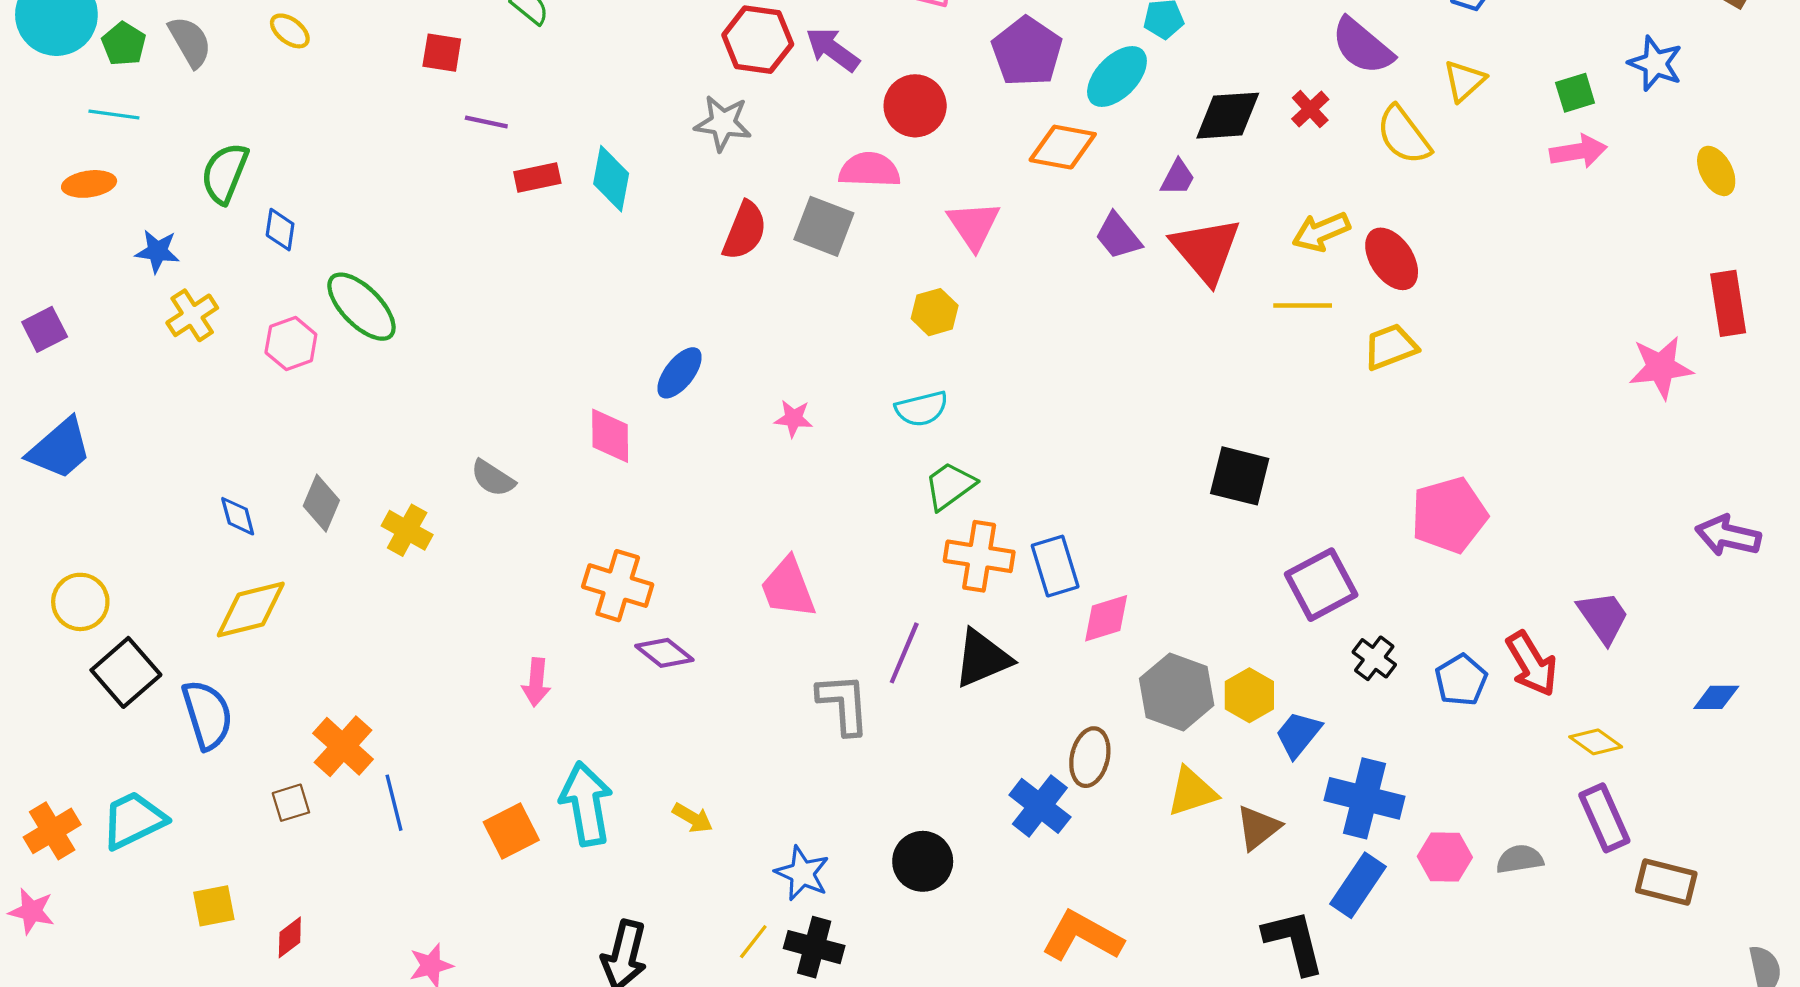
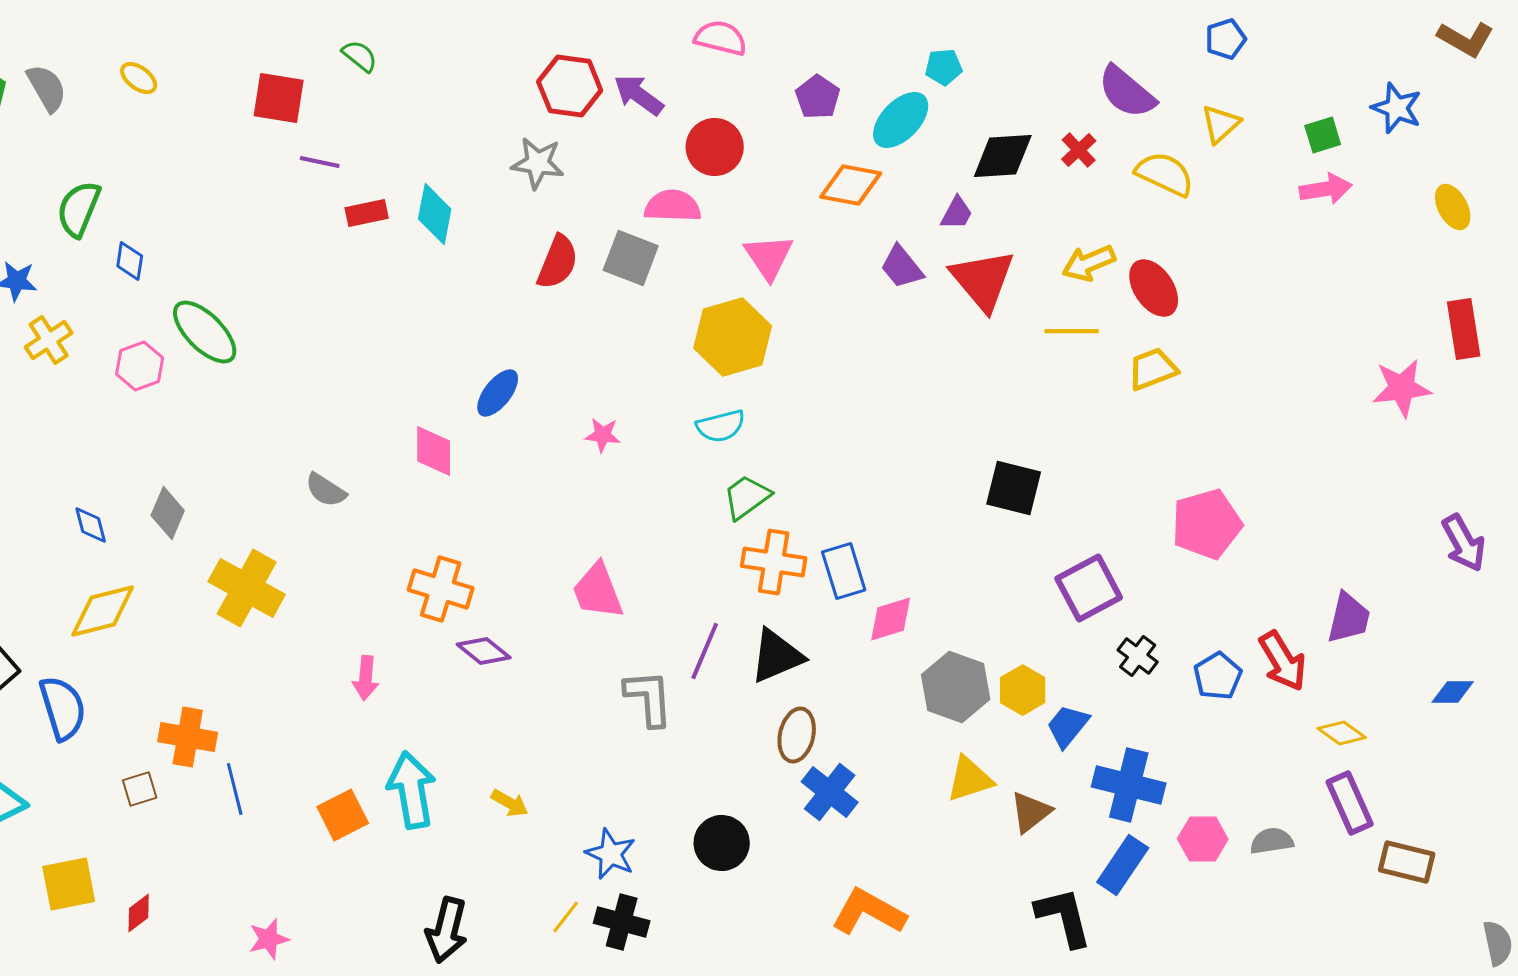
purple pentagon: (1027, 52) -> (818, 97), size x0.7
red square: (442, 53) -> (279, 98), size x1.4
yellow semicircle: (1404, 135) -> (1165, 174), turned 152
yellow hexagon: (935, 312) -> (733, 337), size x1.8
yellow cross: (407, 530) -> (247, 588), moved, size x1.6
purple arrow: (1728, 536) -> (1464, 543), turned -132
purple trapezoid: (1603, 617) -> (1349, 618), turned 48
orange cross: (343, 746) -> (188, 737), turned -32
brown ellipse: (1090, 757) -> (797, 735), moved
yellow square: (214, 906) -> (69, 884), size x1.4

